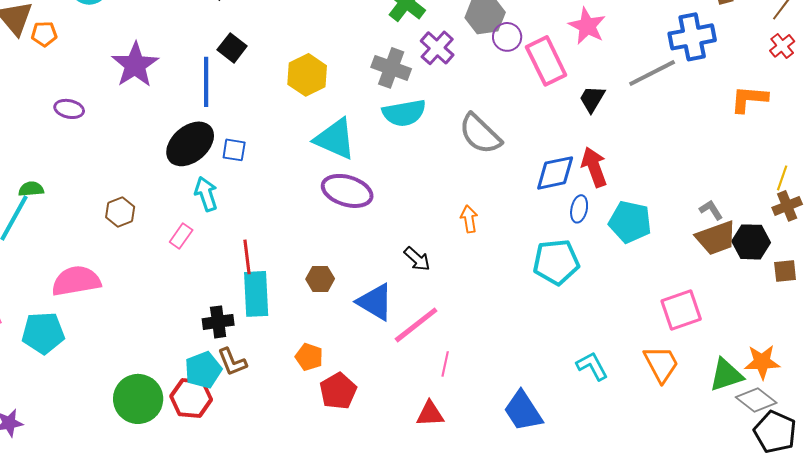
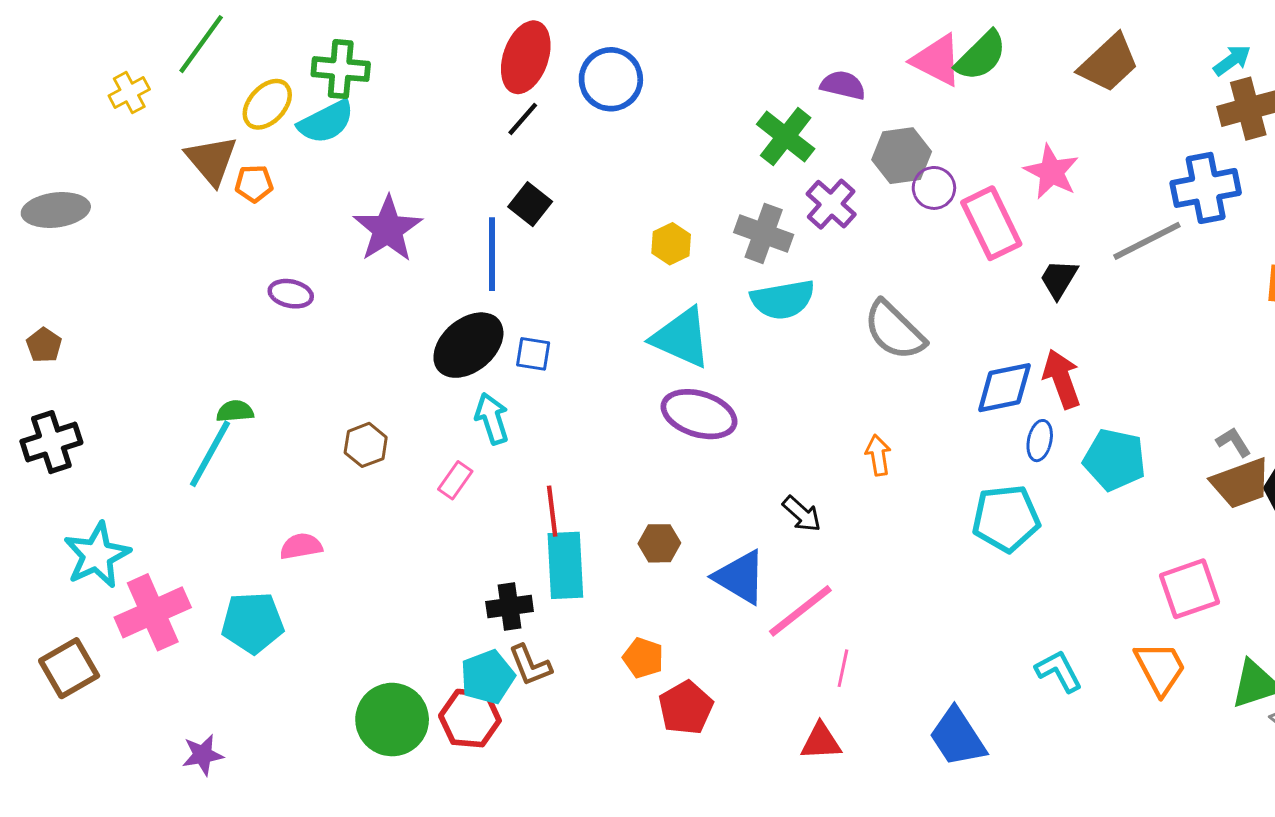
yellow hexagon: (307, 75) -> (671, 244), moved, size x0.7
pink semicircle: (76, 281) -> (301, 546), size x0.6

